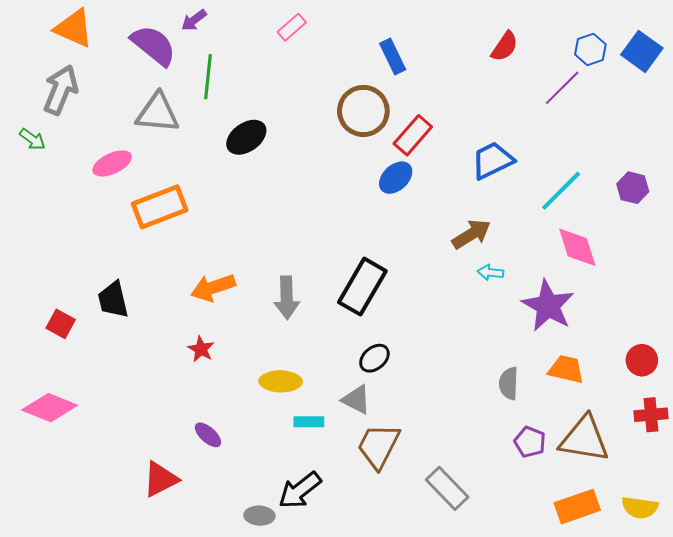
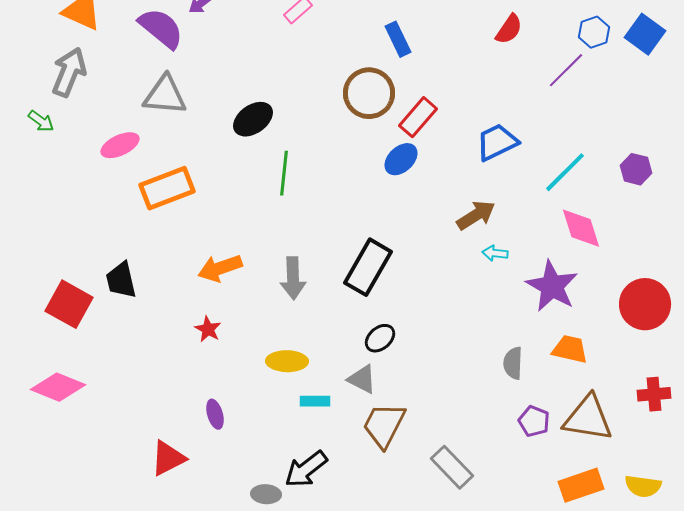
green line: (208, 77) -> (284, 173), moved
red square: (61, 324) -> (69, 304), size x1.6
red circle: (642, 360) -> (645, 304), moved, size x1.6
purple ellipse: (208, 435) -> (215, 414), turned 32

